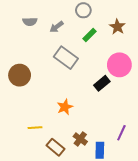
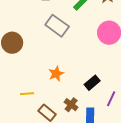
black rectangle: (102, 83) -> (92, 83), moved

